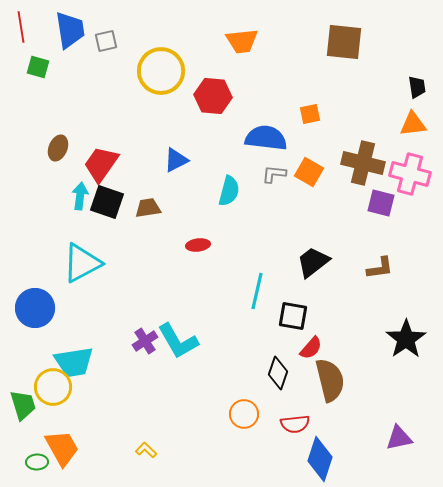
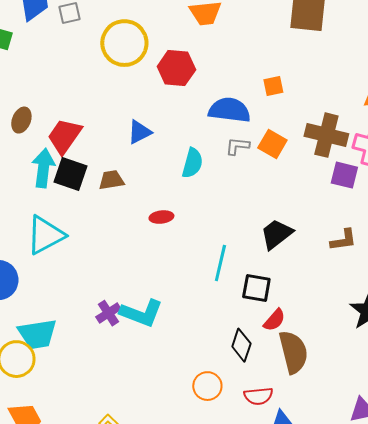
cyan arrow: (80, 196) -> (43, 168), size x1.4
cyan L-shape: (178, 341) -> (141, 313), turned -39

